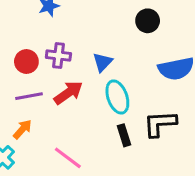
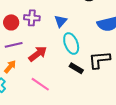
red arrow: (68, 93) -> (38, 54), moved
black rectangle: (124, 135) -> (76, 68), turned -40

